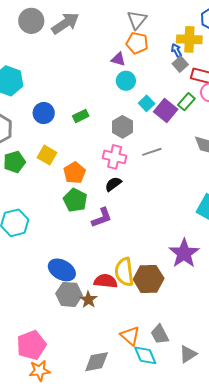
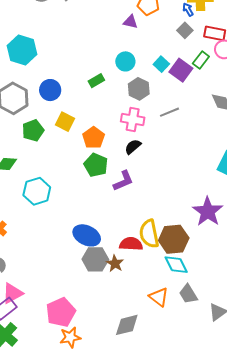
gray square: (180, 64) -> (185, 30), moved
cyan circle: (126, 81) -> (125, 61), moved
blue circle: (44, 113) -> (50, 90), moved
cyan diamond: (145, 355) -> (176, 265), moved

